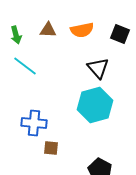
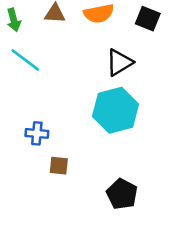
black triangle: (98, 68) -> (119, 63), turned 40
blue cross: (34, 123) -> (37, 133), size x0.7

